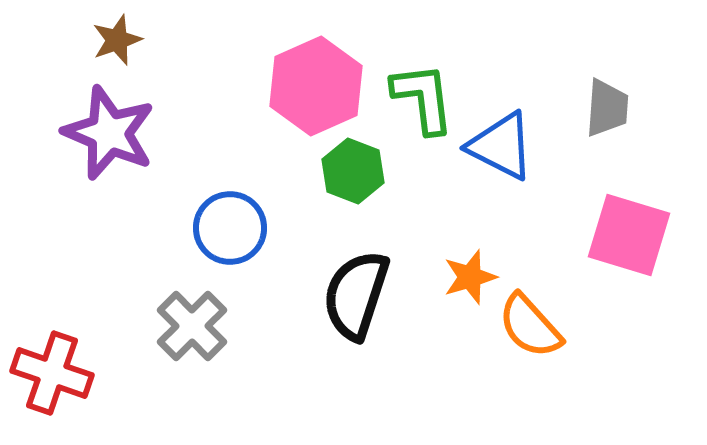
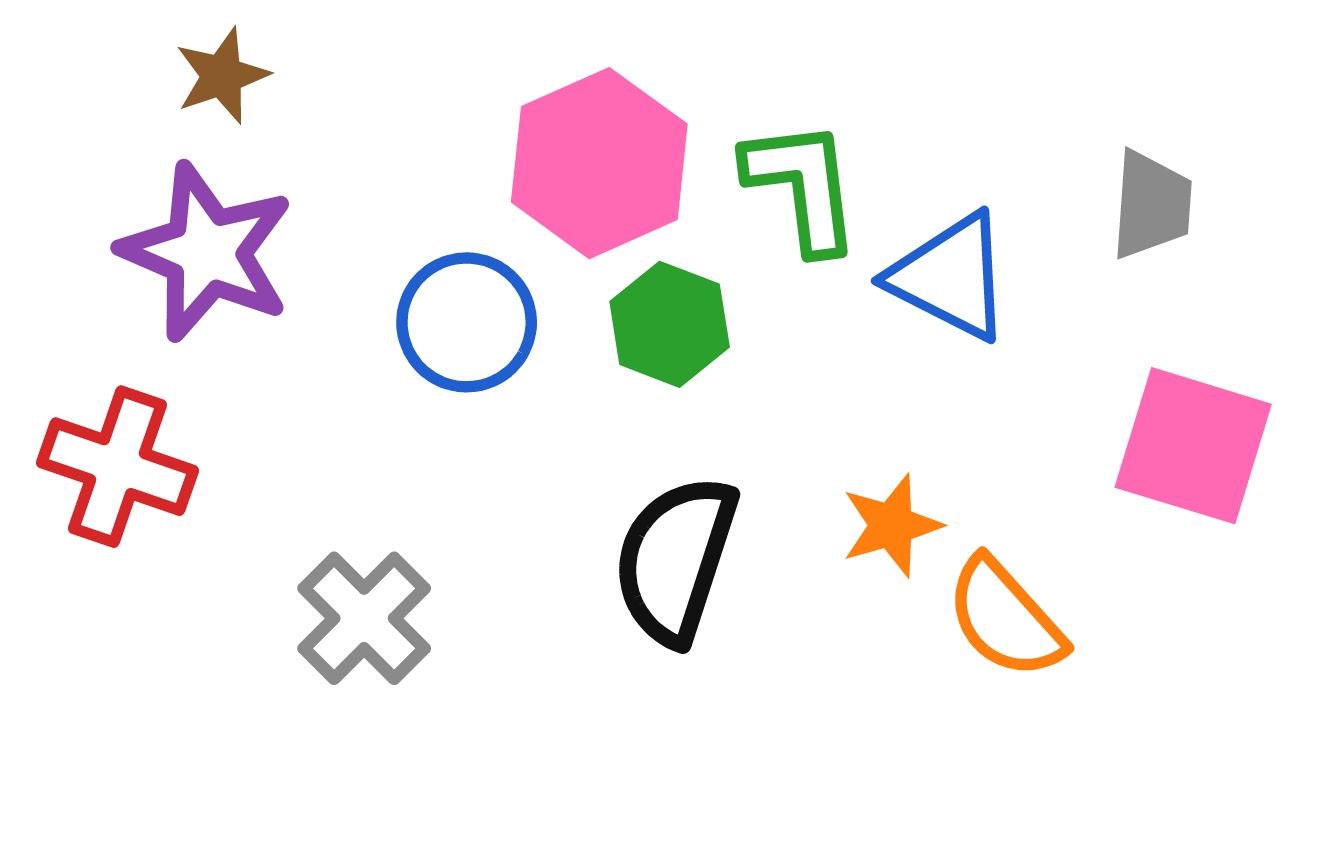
blue circle: (230, 228) -> (467, 322), moved
red cross: (52, 373) -> (117, 467), moved

